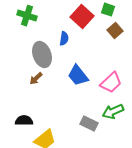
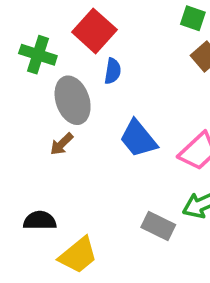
green cross: (27, 16) -> (38, 55), moved
red square: (82, 17) -> (94, 31), moved

